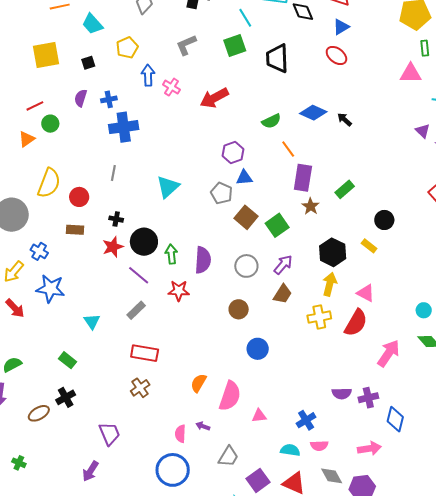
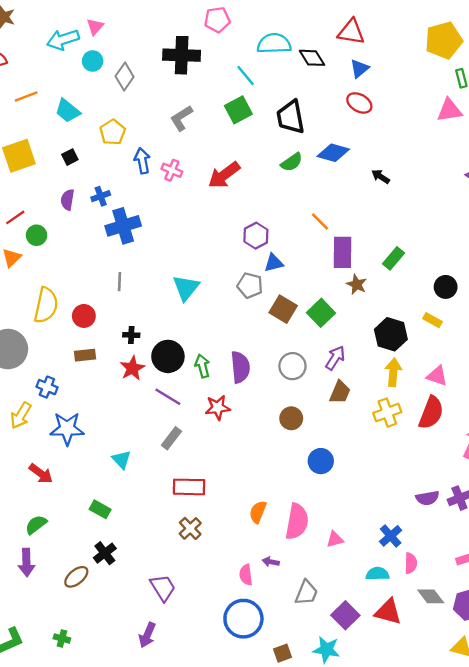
blue diamond: (313, 113) -> (333, 153), moved
green semicircle: (271, 121) -> (292, 162), moved
red arrow: (15, 308) -> (41, 474), moved
pink semicircle: (319, 446) -> (411, 563), turned -78

